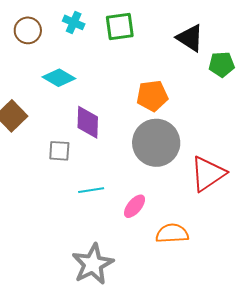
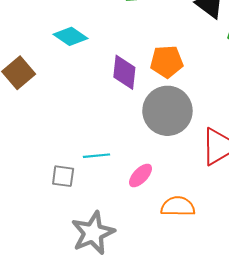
purple diamond: (88, 122) -> (124, 72), moved
gray square: (59, 151) -> (63, 176), moved

